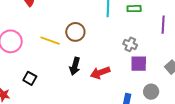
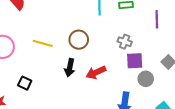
brown circle: (75, 32) -> (79, 40), moved
gray circle: (151, 92) -> (146, 79), moved

